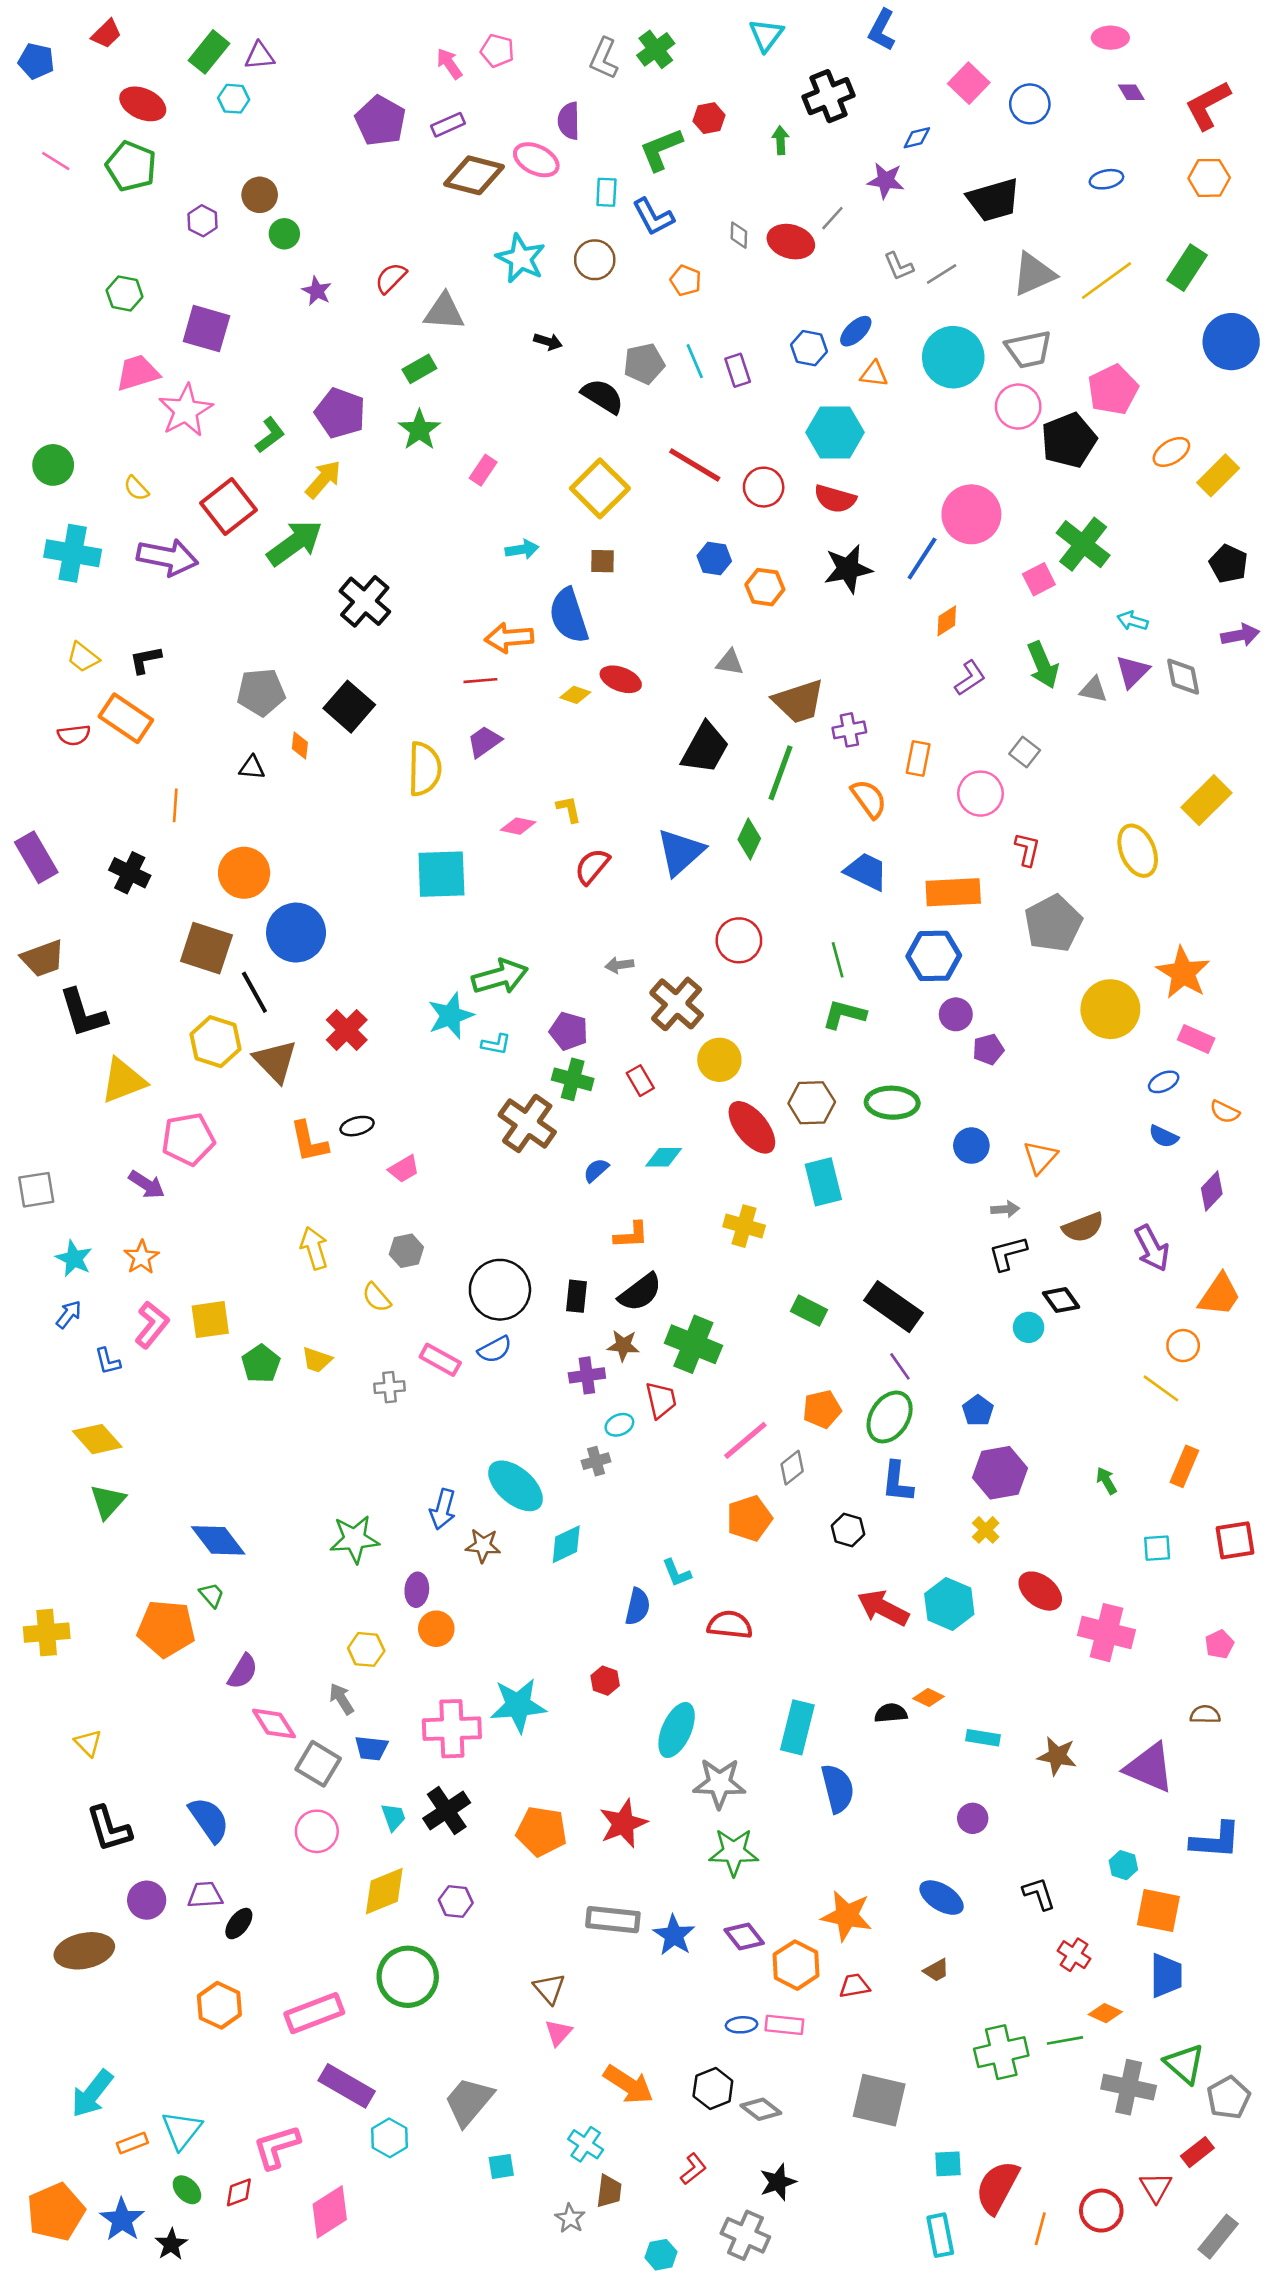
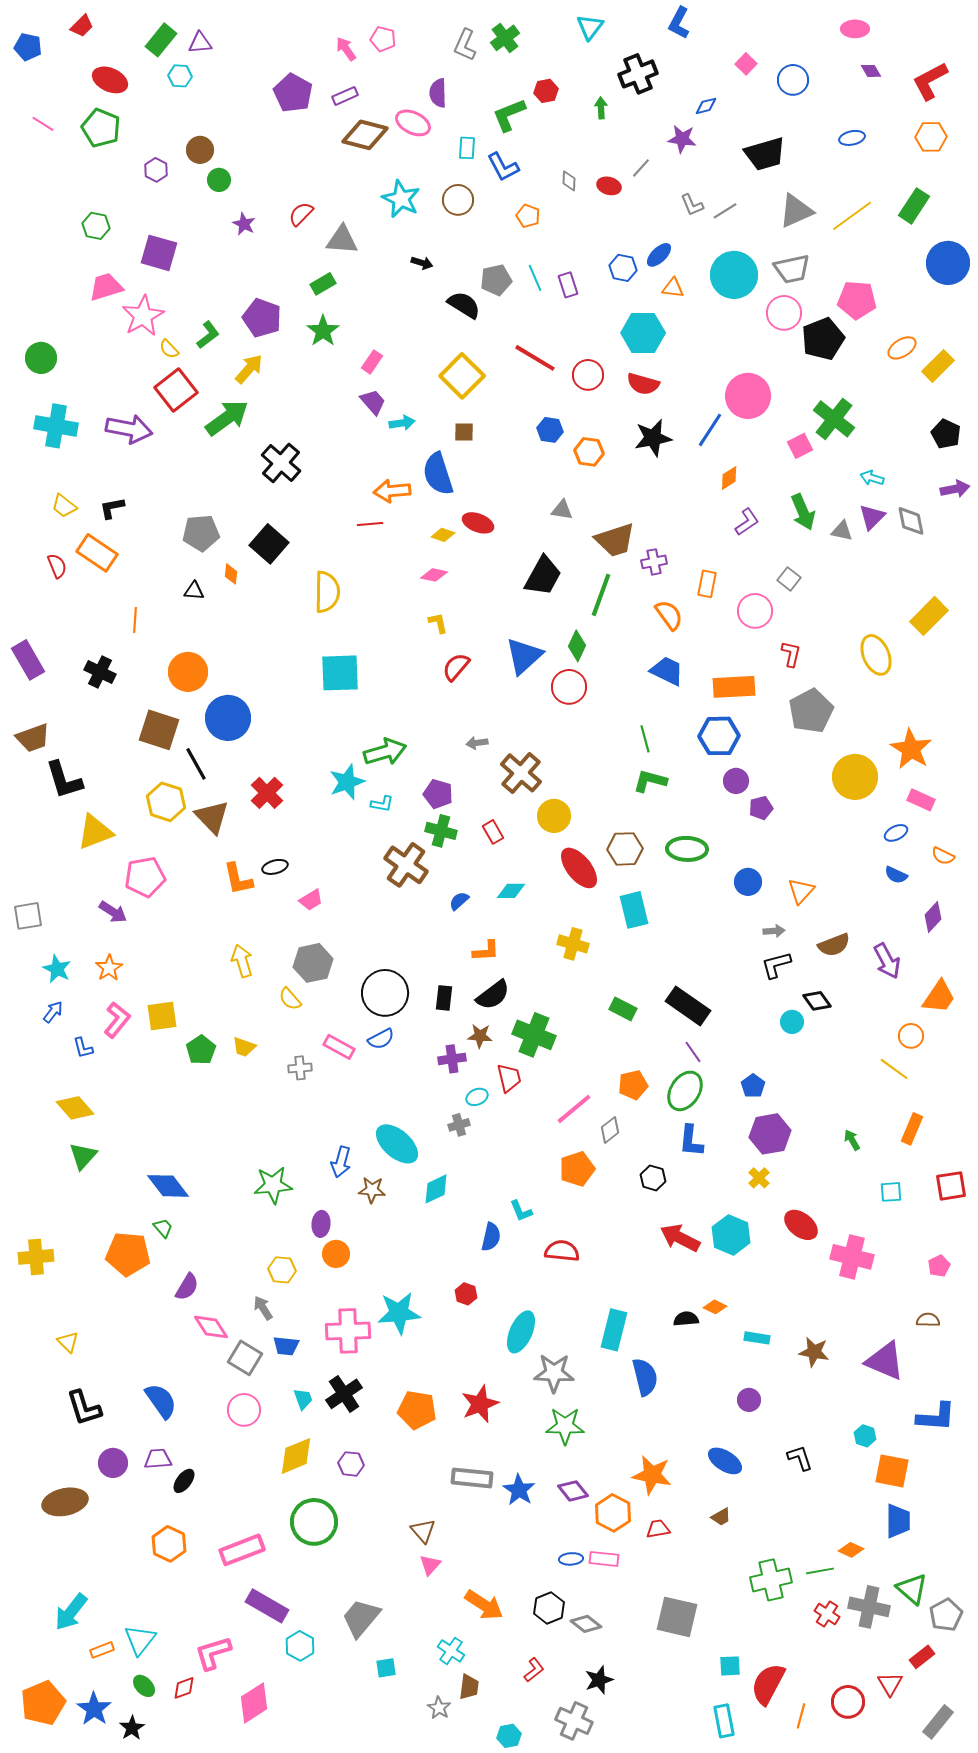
pink square: (969, 83) -> (746, 64), size x0.7
red ellipse: (791, 242) -> (609, 186), size x0.7
pink pentagon: (1113, 390) -> (857, 300), turned 30
yellow semicircle: (136, 488) -> (169, 349), moved
red semicircle: (74, 735) -> (57, 566), turned -105
purple trapezoid: (484, 742) -> (373, 402), moved, turned 84
pink diamond: (518, 826) -> (434, 575), moved
red circle: (739, 940) -> (569, 687), moved
gray hexagon: (406, 1251) -> (313, 963), size x1.5
red cross: (1074, 1955) -> (827, 1614), moved

